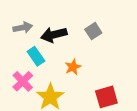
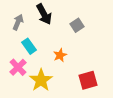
gray arrow: (23, 28) -> (18, 22), turned -56
black arrow: (54, 35) -> (44, 14), moved, turned -105

